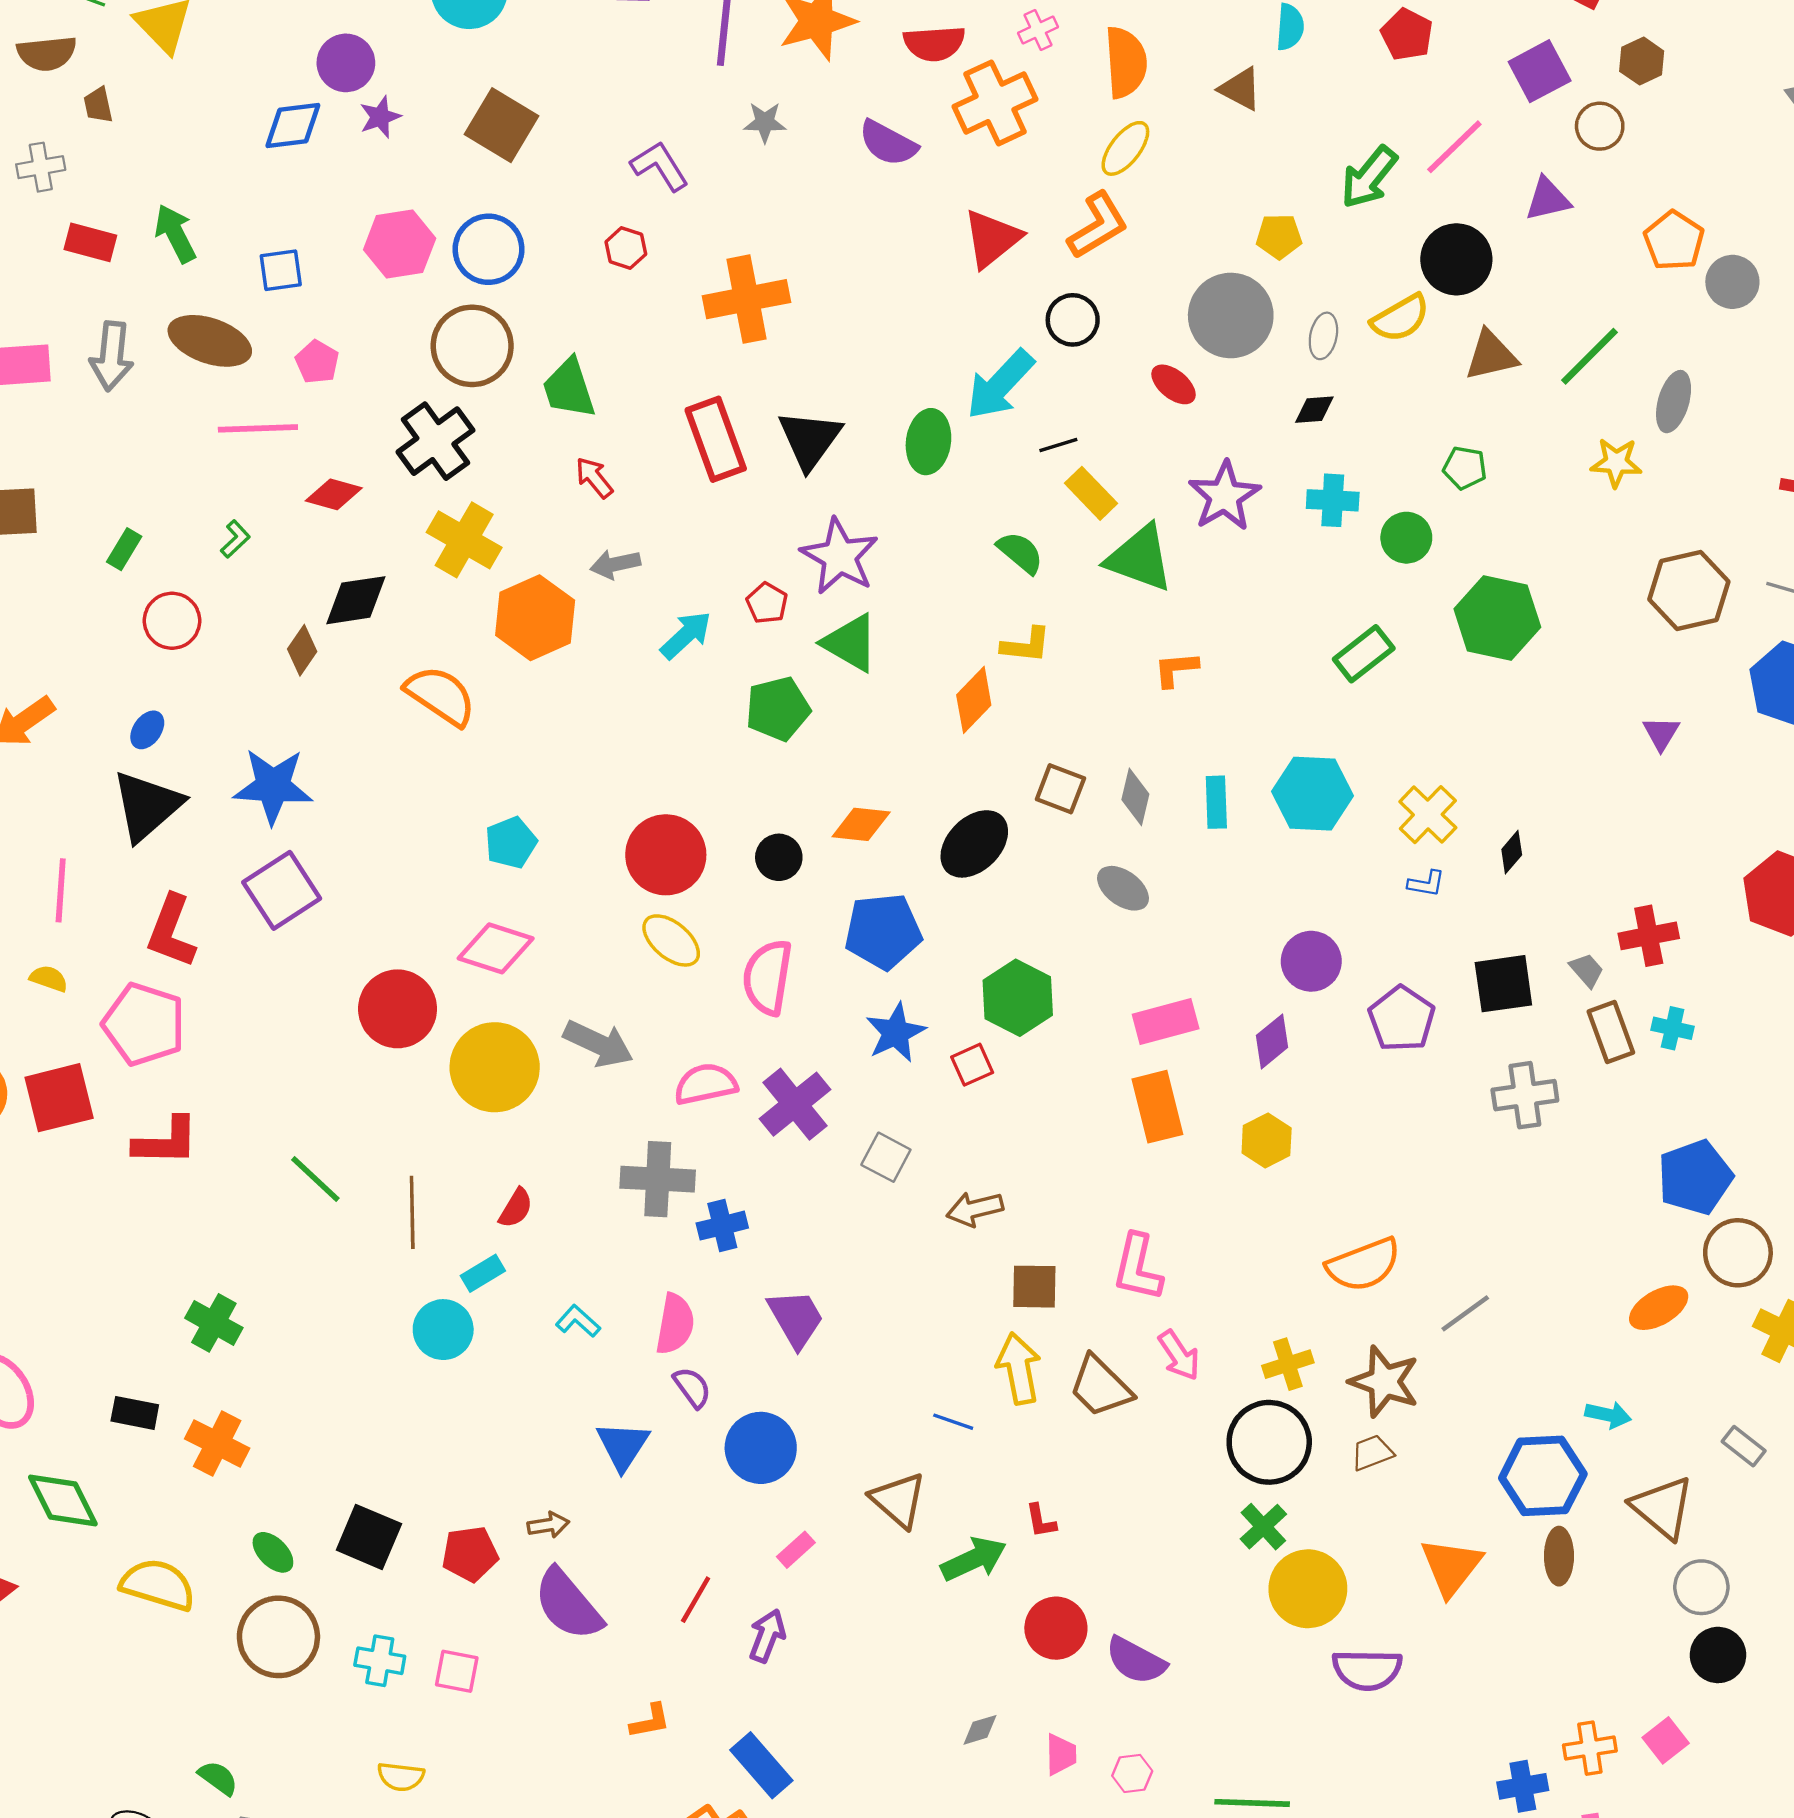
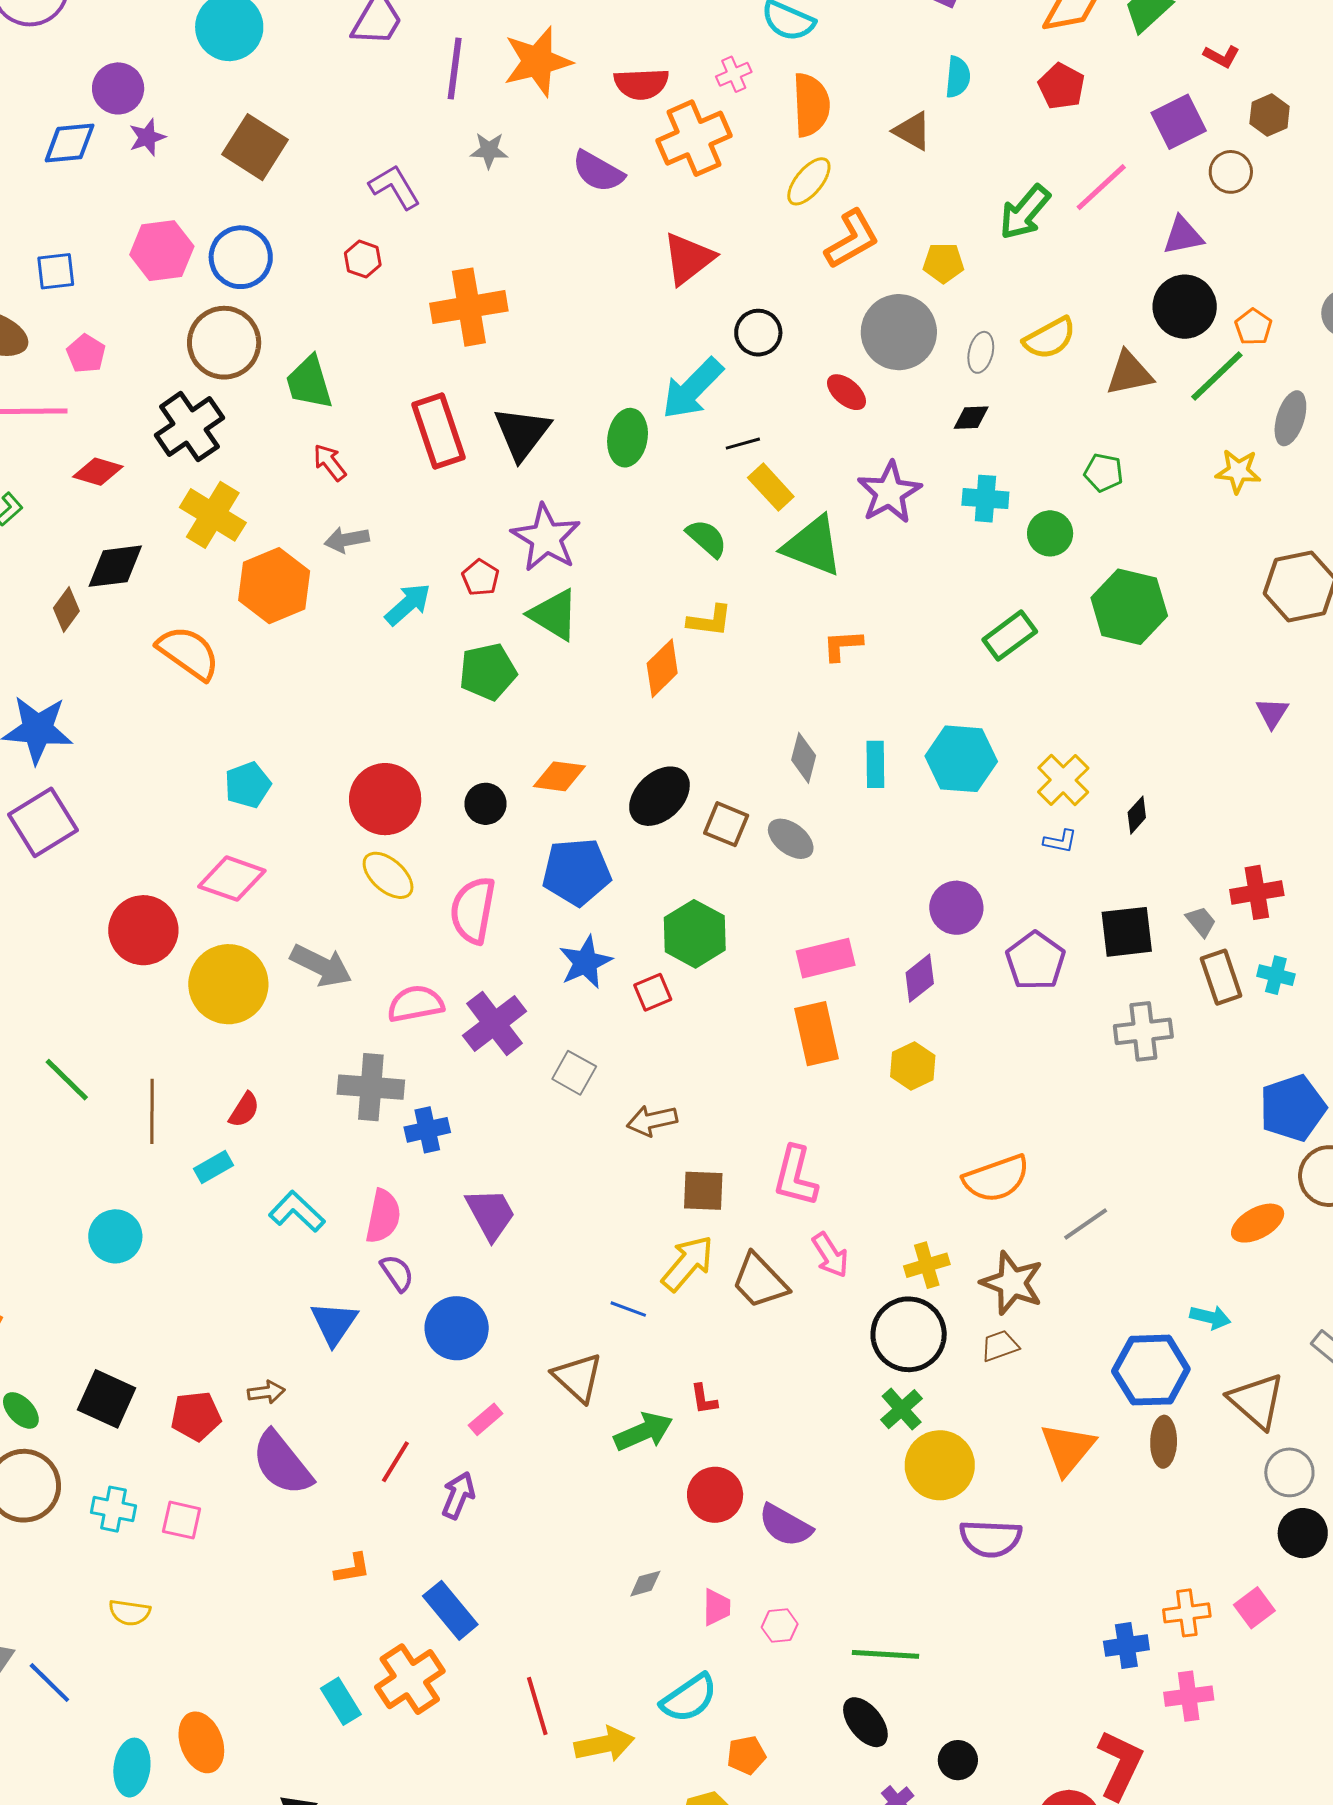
orange L-shape: (1098, 225) -> (852, 239), moved
orange pentagon: (1674, 241) -> (1253, 327), moved, size x0.7
black circle: (1456, 259) -> (1185, 307), moved
brown square: (1060, 789) -> (726, 824), moved
cyan L-shape: (578, 1321) -> (297, 1212), size x1.4
cyan circle: (443, 1330) -> (115, 1236), moved
yellow arrow: (1019, 1368) -> (688, 1263), turned 50

